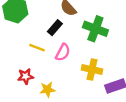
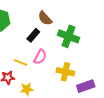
yellow line: (37, 48) -> (21, 63), moved

